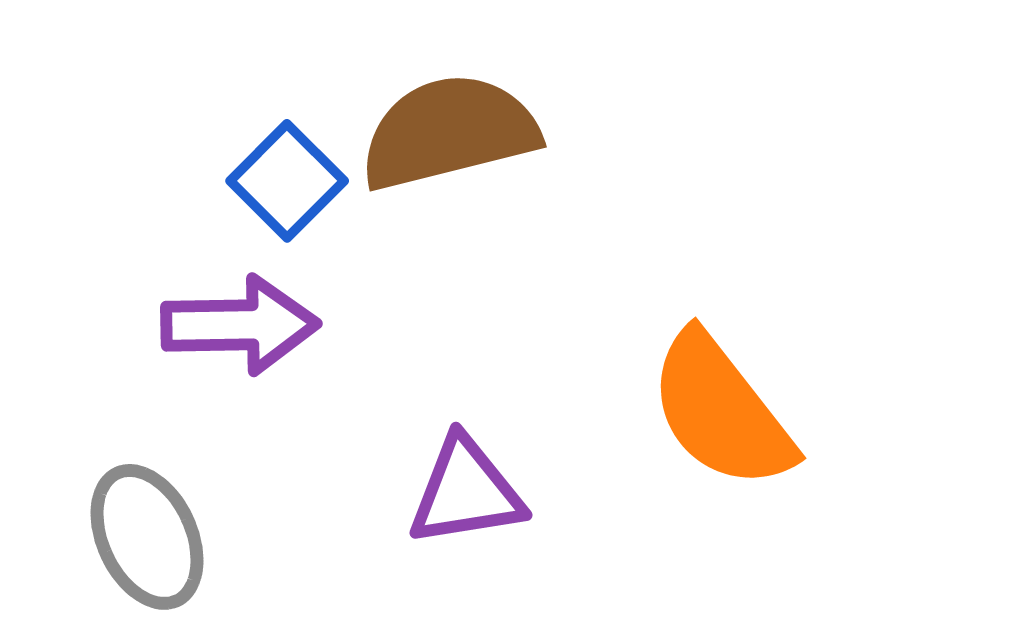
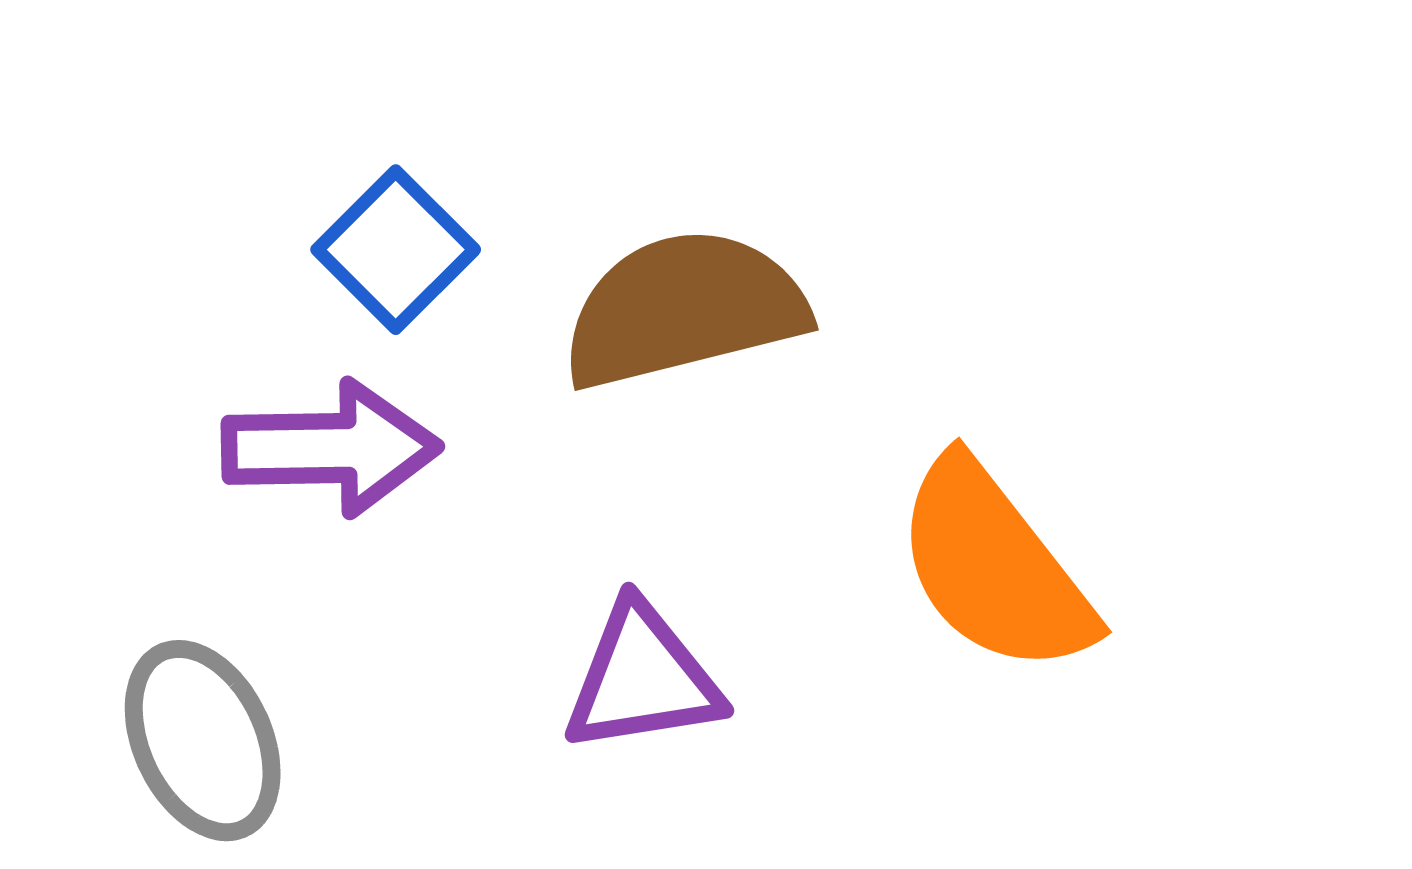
brown semicircle: (449, 132) -> (684, 309), moved

